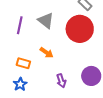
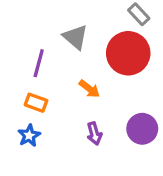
purple line: (20, 25) -> (39, 63), moved
orange arrow: (46, 53) -> (89, 89), moved

